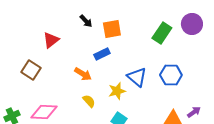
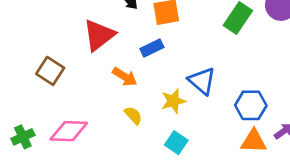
red triangle: (51, 40) -> (99, 35), moved, size x1.4
blue hexagon: (171, 75) -> (251, 105), moved

